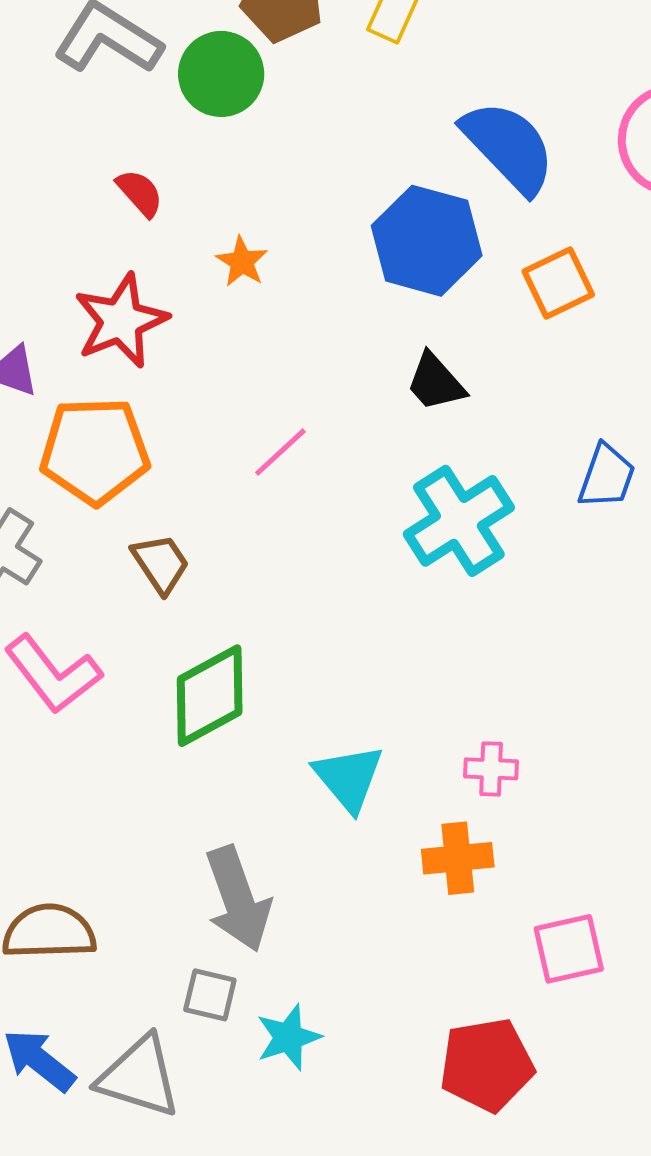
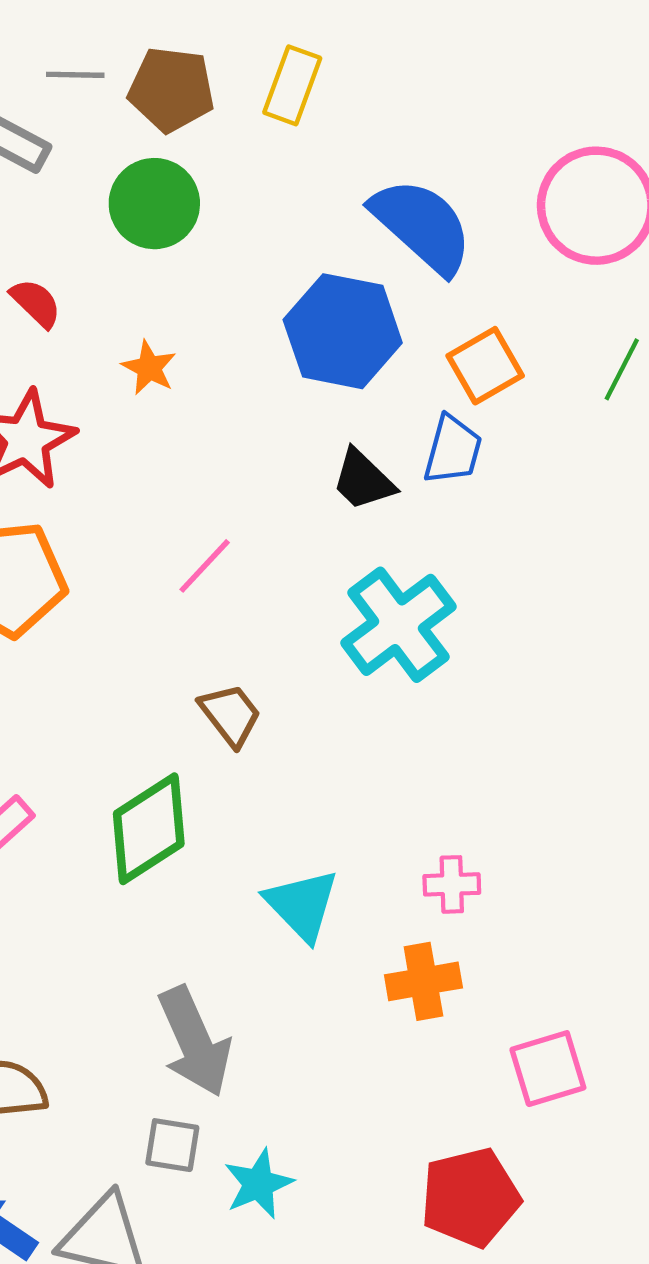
green circle: (221, 74) -> (154, 204), moved
blue trapezoid: (607, 476) -> (453, 450), moved
brown trapezoid: (161, 563) -> (230, 715), moved

